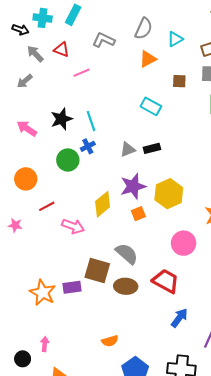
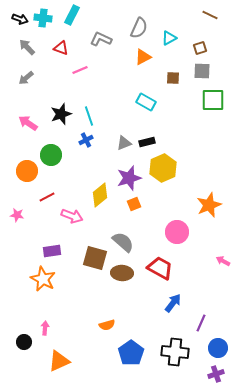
black arrow: (20, 30) -> (20, 19), moved
gray arrow: (35, 54) -> (27, 47), moved
green circle: (68, 160) -> (51, 155), moved
yellow hexagon: (169, 194) -> (163, 168), moved
purple rectangle: (72, 287) -> (52, 251), moved

